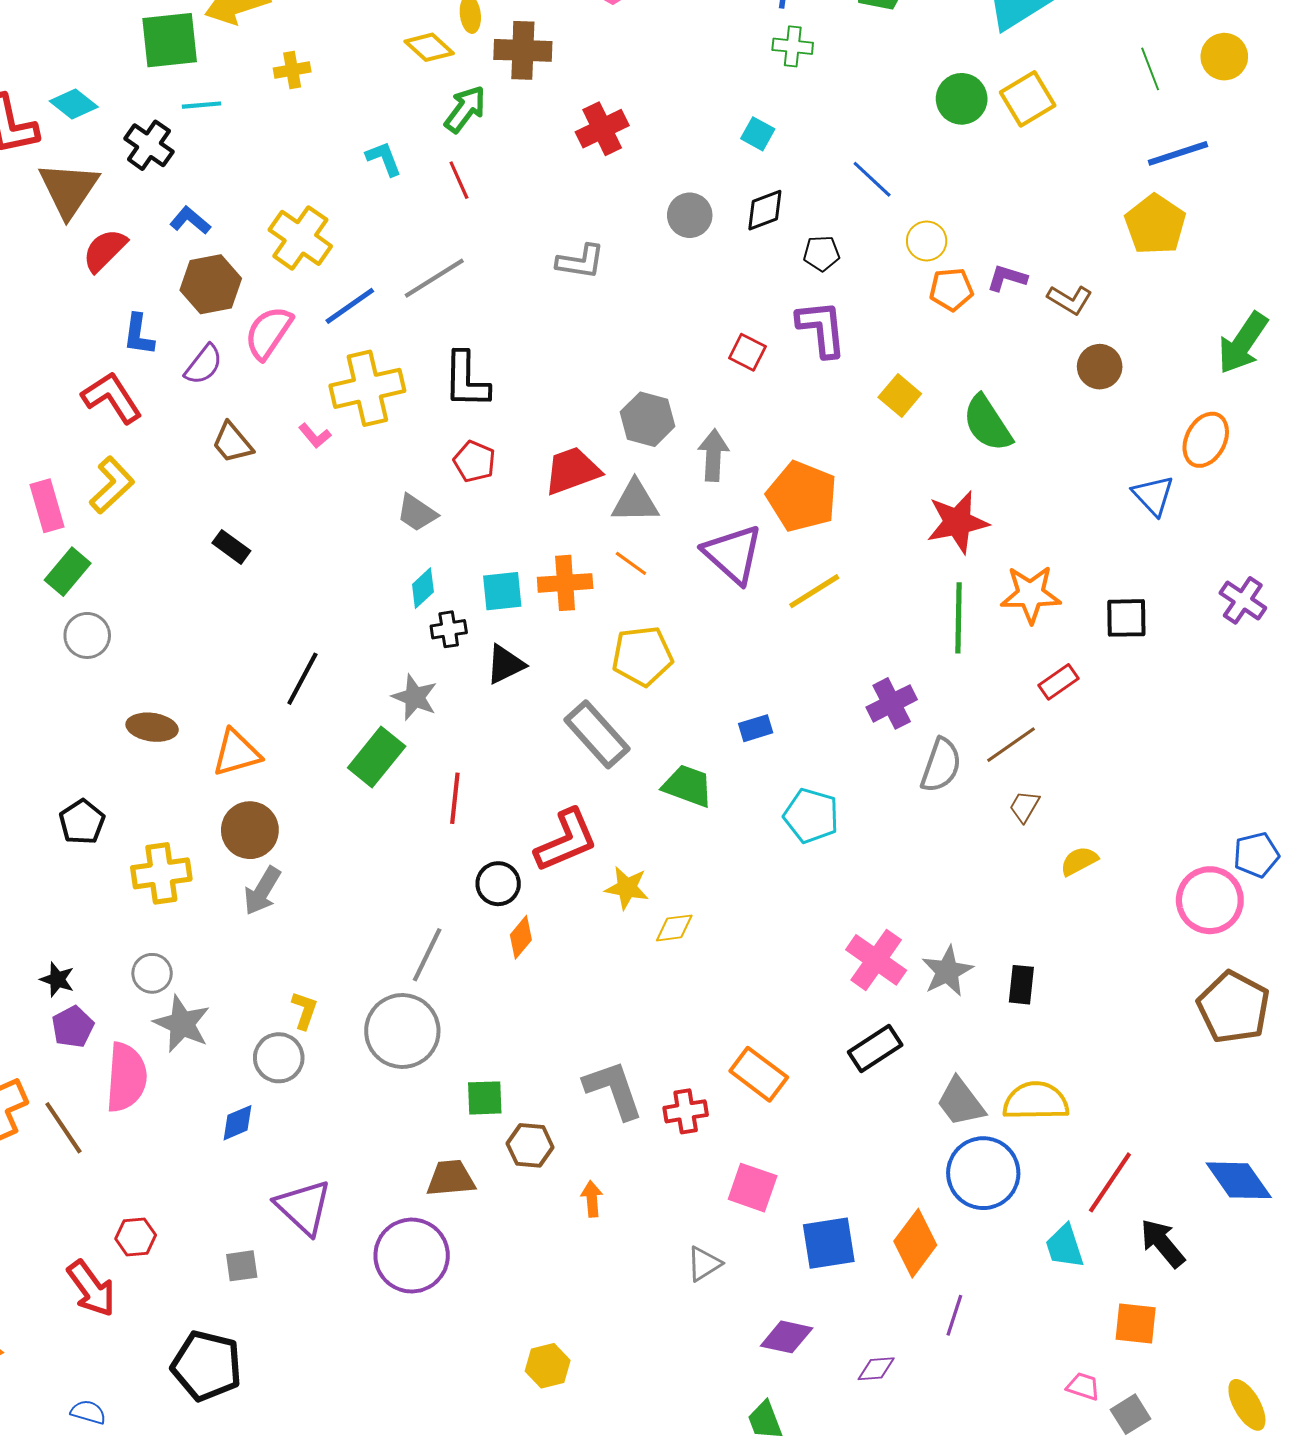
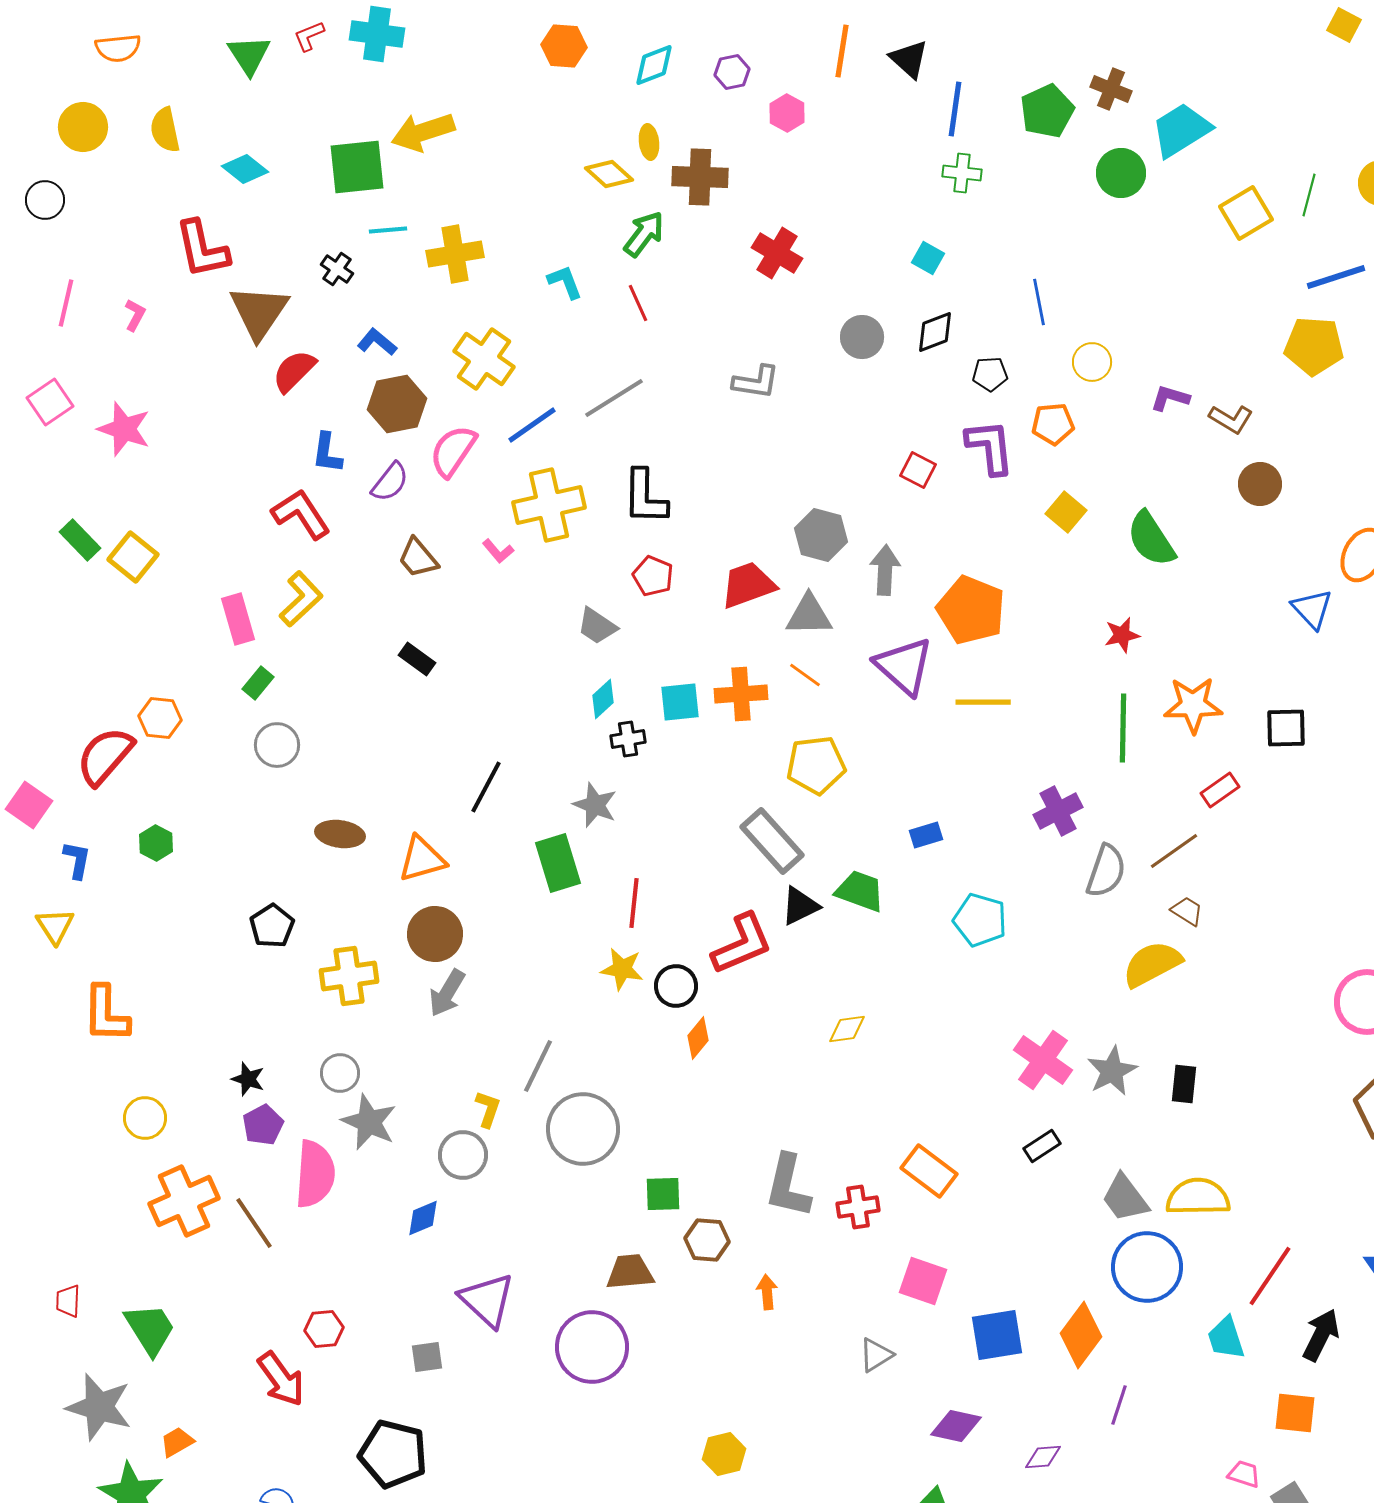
green line: (1150, 69) -> (1309, 195), turned 36
yellow cross: (292, 70) -> (455, 254), moved, size x1.6
green circle: (962, 99) -> (1121, 173), moved
yellow square: (1028, 99) -> (1246, 213), moved
cyan diamond: (74, 104) -> (245, 169), moved
red cross: (602, 129) -> (777, 253), turned -33
black cross: (149, 145) -> (337, 269), size x0.7
blue line: (872, 179) -> (1039, 302), turned 36
yellow pentagon: (1155, 224) -> (1314, 346), turned -30
orange pentagon: (951, 289) -> (1053, 424), moved
red star: (957, 522) -> (1122, 635), size x0.6
green rectangle: (68, 572) -> (258, 683), size x0.7
yellow line: (814, 591) -> (983, 702), turned 32
black triangle: (505, 664) -> (800, 906), moved
green rectangle: (377, 757) -> (558, 863), turned -56
brown trapezoid: (1024, 806) -> (1187, 911), turned 92
yellow semicircle: (1079, 861) -> (1152, 964), moved, size x1.6
yellow star: (627, 888) -> (622, 969), moved
gray line: (427, 955) -> (538, 1066), moved
black rectangle: (875, 1048) -> (1042, 1146), size x0.7
gray L-shape: (613, 1090) -> (788, 1186), turned -148
black arrow: (1162, 1243) -> (1321, 1335), turned 66

